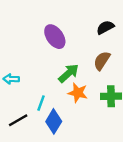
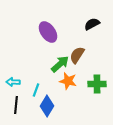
brown semicircle: (102, 61) -> (77, 55), moved
cyan arrow: (11, 79) -> (13, 82), moved
black line: (18, 120) -> (16, 105), turned -54

